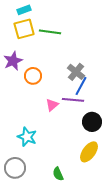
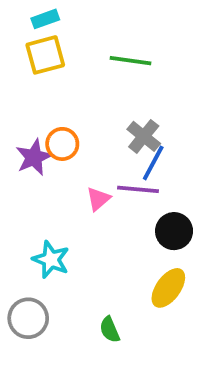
green line: (50, 32) -> (130, 61), moved
purple star: (13, 61) -> (34, 157), moved

